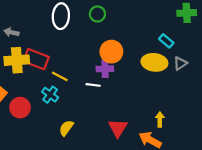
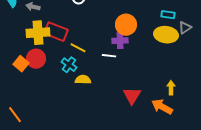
cyan rectangle: (166, 41) -> (168, 15), moved, turned -32
gray triangle: (180, 63) -> (185, 28), moved
red circle: (20, 108) -> (36, 59), moved
yellow semicircle: (66, 128) -> (83, 80), moved, turned 56

